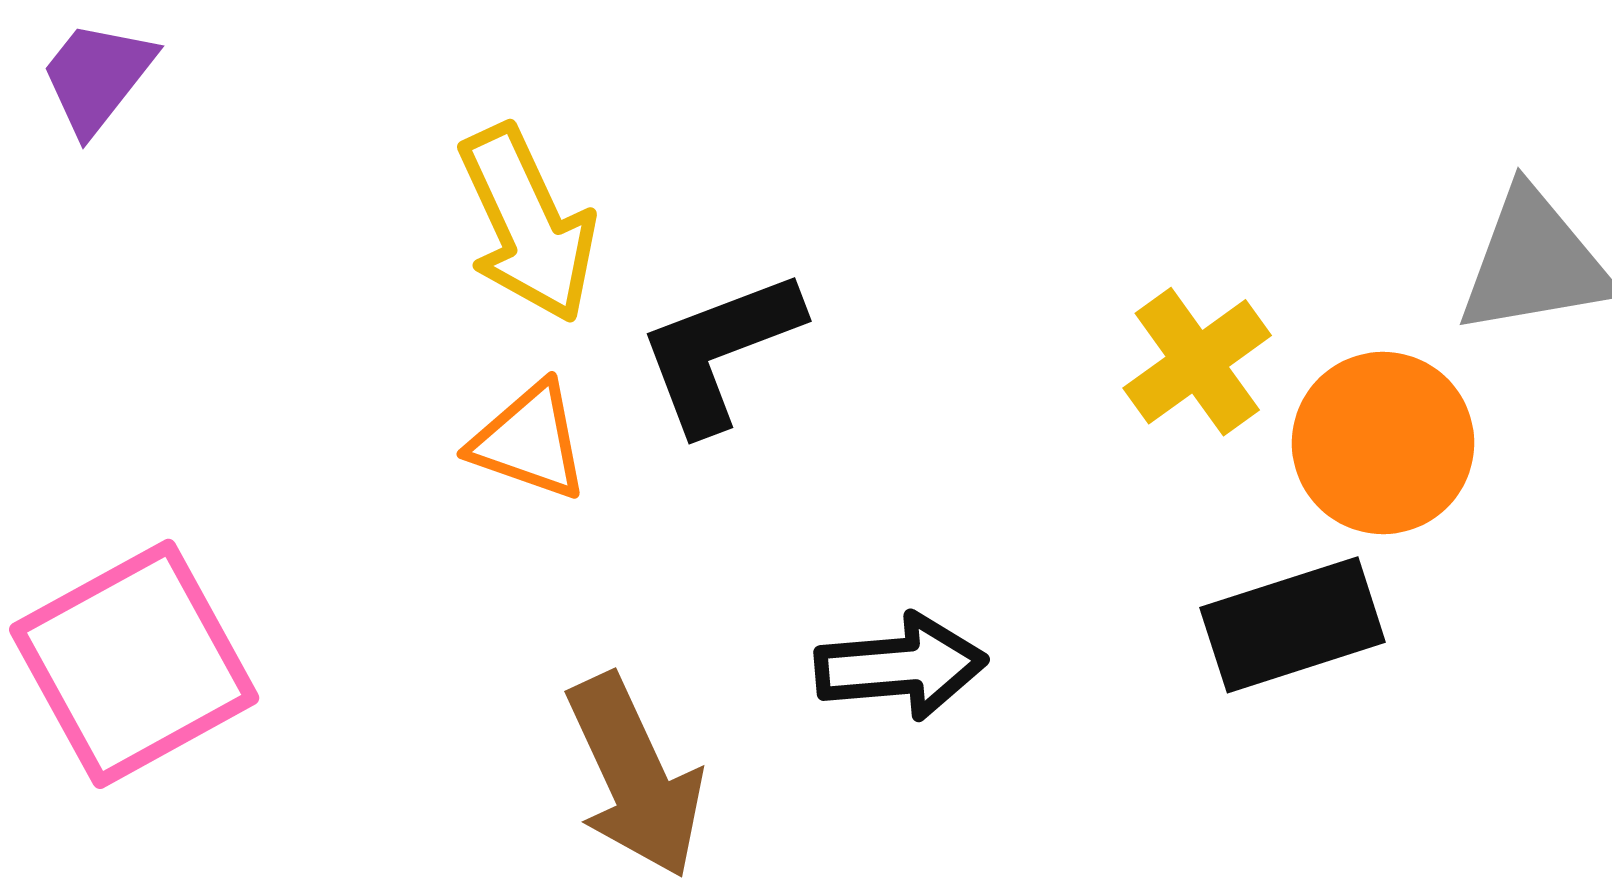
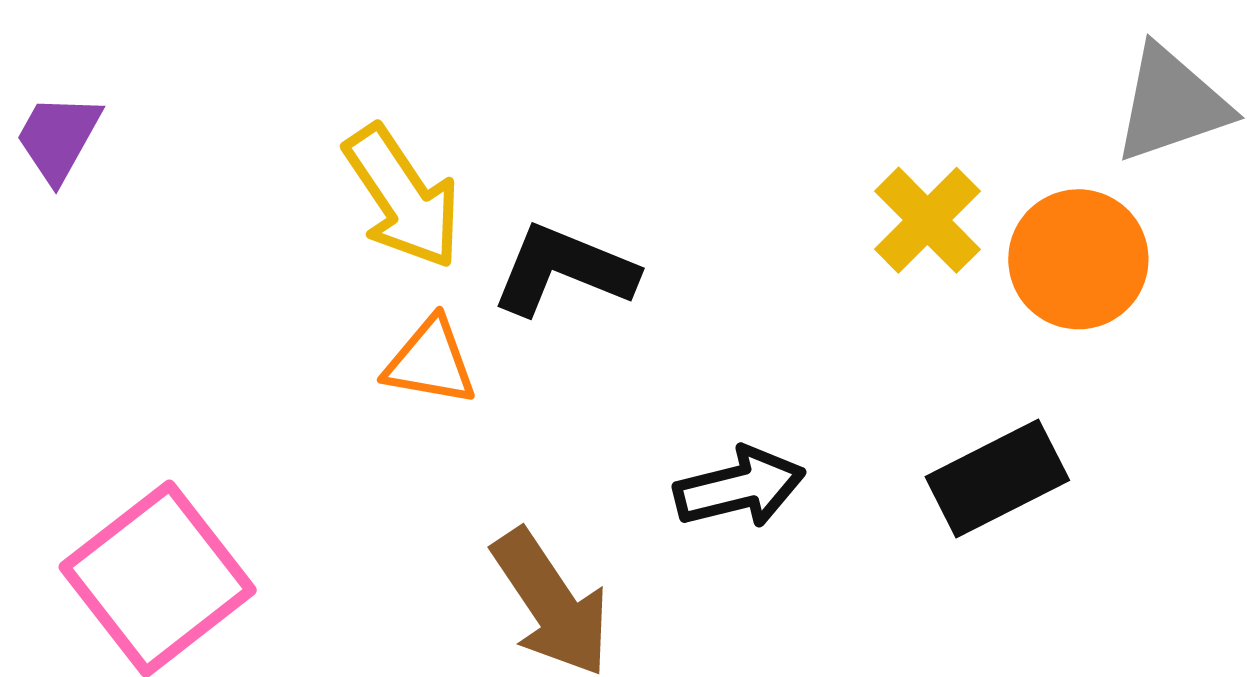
black L-shape: (720, 351) -> (564, 270), turned 52
black rectangle: (1293, 625) -> (997, 478), moved

